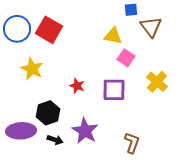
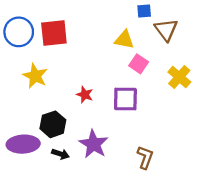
red square: (49, 30) -> (54, 33), turned -36
yellow cross: (157, 82) -> (179, 77), moved

